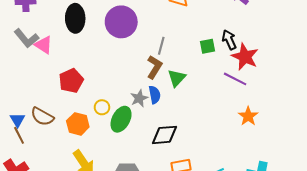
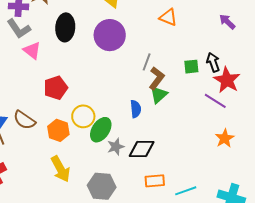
gray L-shape: (26, 38) -> (19, 29), moved
brown L-shape: (155, 67) -> (157, 78), moved
gray star: (139, 98) -> (116, 147), moved
yellow circle: (102, 107) -> (83, 116), size x1.5

